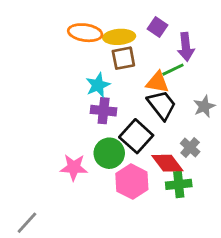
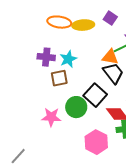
brown square: (123, 58) -> (59, 78), moved
purple cross: (104, 111) -> (46, 57), moved
pink hexagon: (132, 182) -> (96, 142), moved

